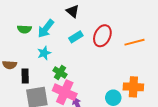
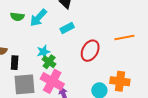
red ellipse: (102, 36) -> (90, 51), moved
cyan star: (44, 53) -> (43, 52), moved

